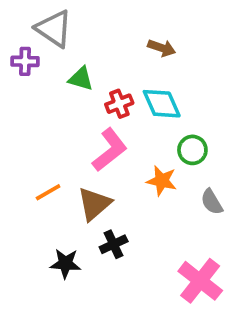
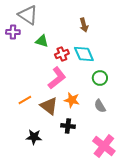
brown arrow: (162, 48) -> (84, 25), turned 56
orange star: (162, 181) -> (72, 100), moved
gray semicircle: (212, 202) -> (100, 106), moved
brown triangle: (94, 204) -> (49, 106), turned -42
black cross: (114, 244) -> (68, 126), moved, turned 32

